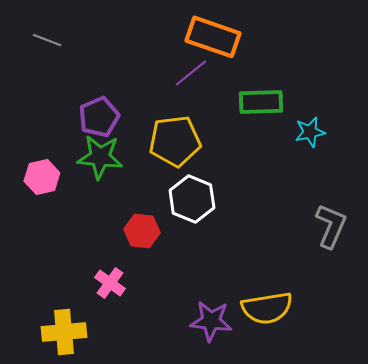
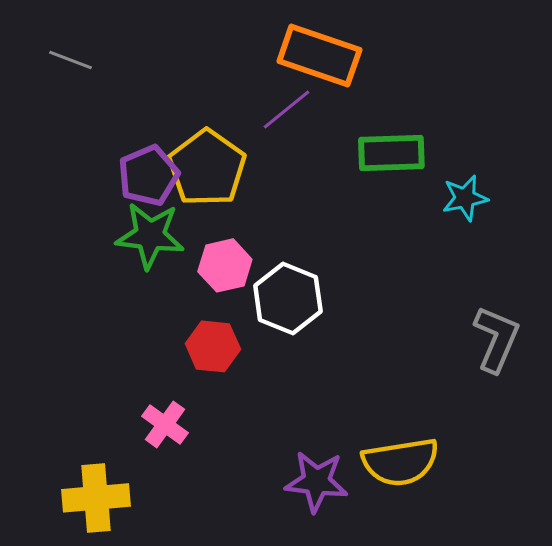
yellow pentagon: (175, 141) -> (207, 168), moved, turned -30
pink hexagon: (42, 177) -> (225, 265), moved

